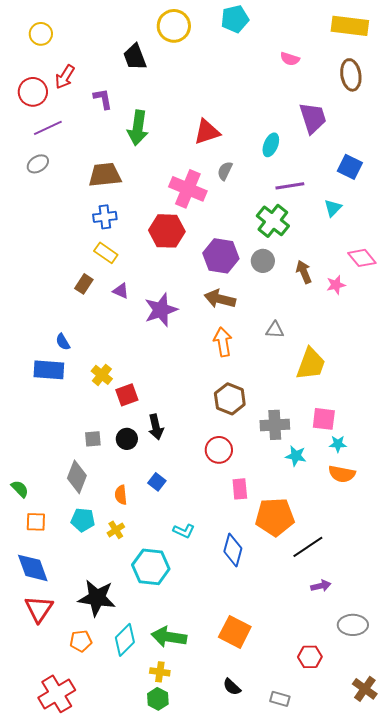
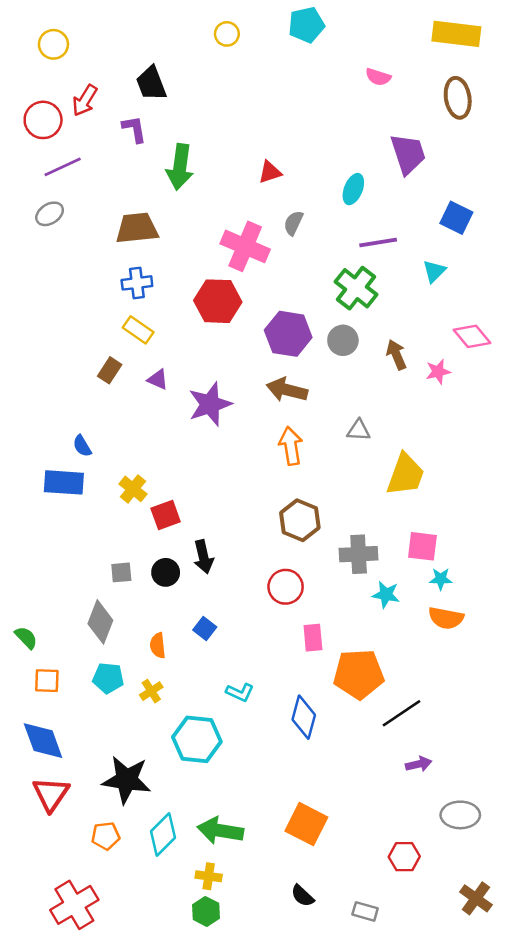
yellow circle: (174, 26) -> (227, 34), size x0.6
black trapezoid: (135, 57) -> (151, 83), moved
red triangle: (207, 132) -> (270, 172), size x0.7

